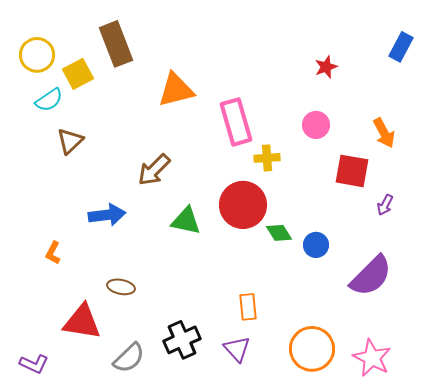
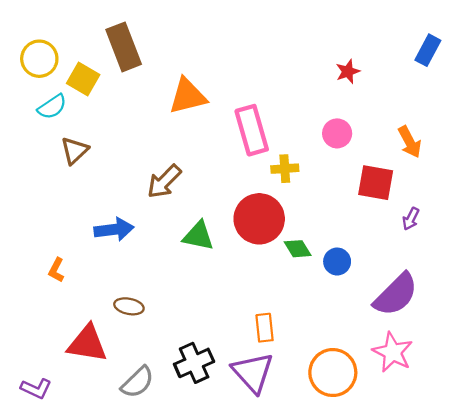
yellow square: (78, 74) -> (83, 79), turned -32
purple triangle: (237, 349) -> (253, 373), size x1.5
pink star: (372, 358) -> (393, 352), moved

